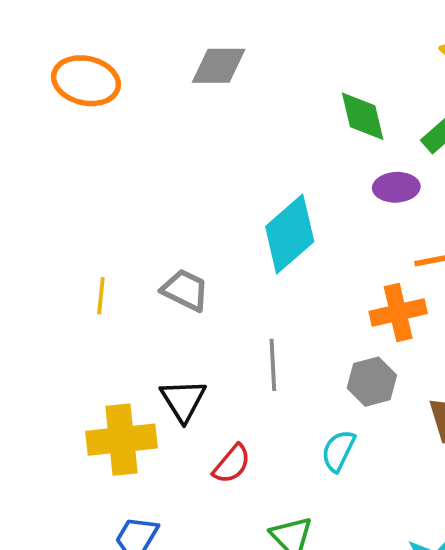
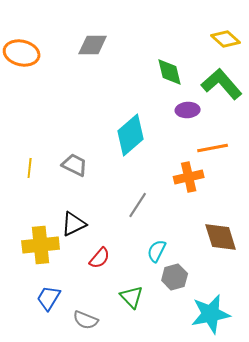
gray line: (273, 365) -> (138, 205), moved, turned 36
gray hexagon: (372, 382) -> (175, 277), moved
black triangle: (183, 400) -> (74, 224), turned 36

